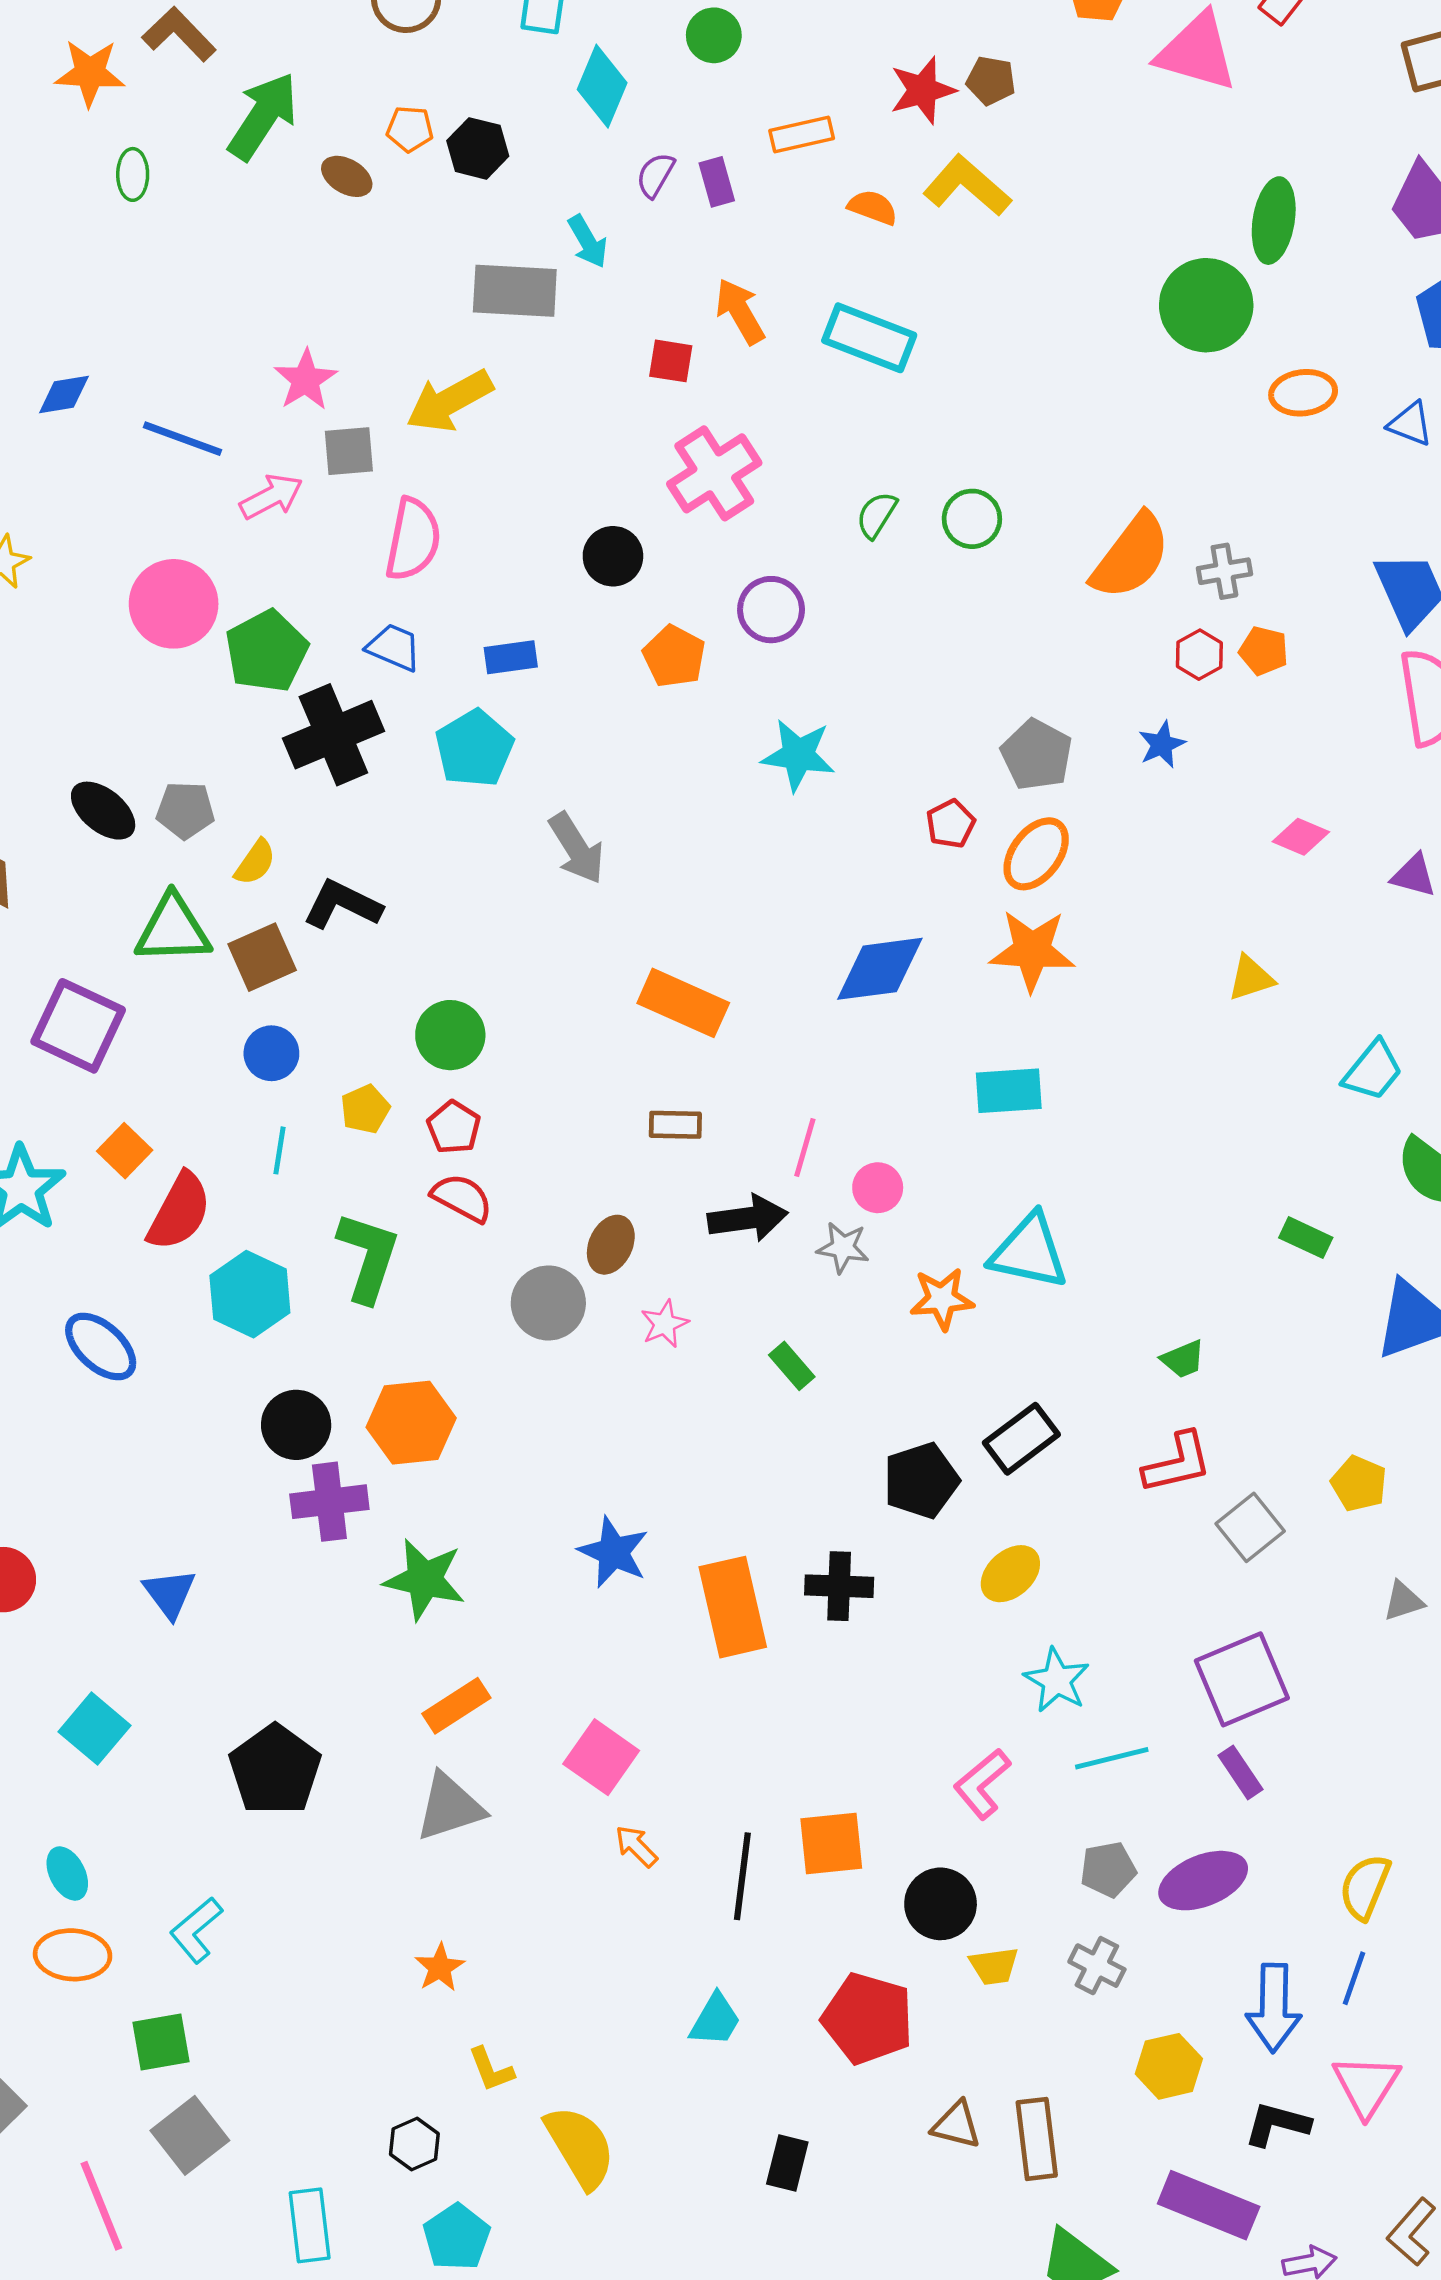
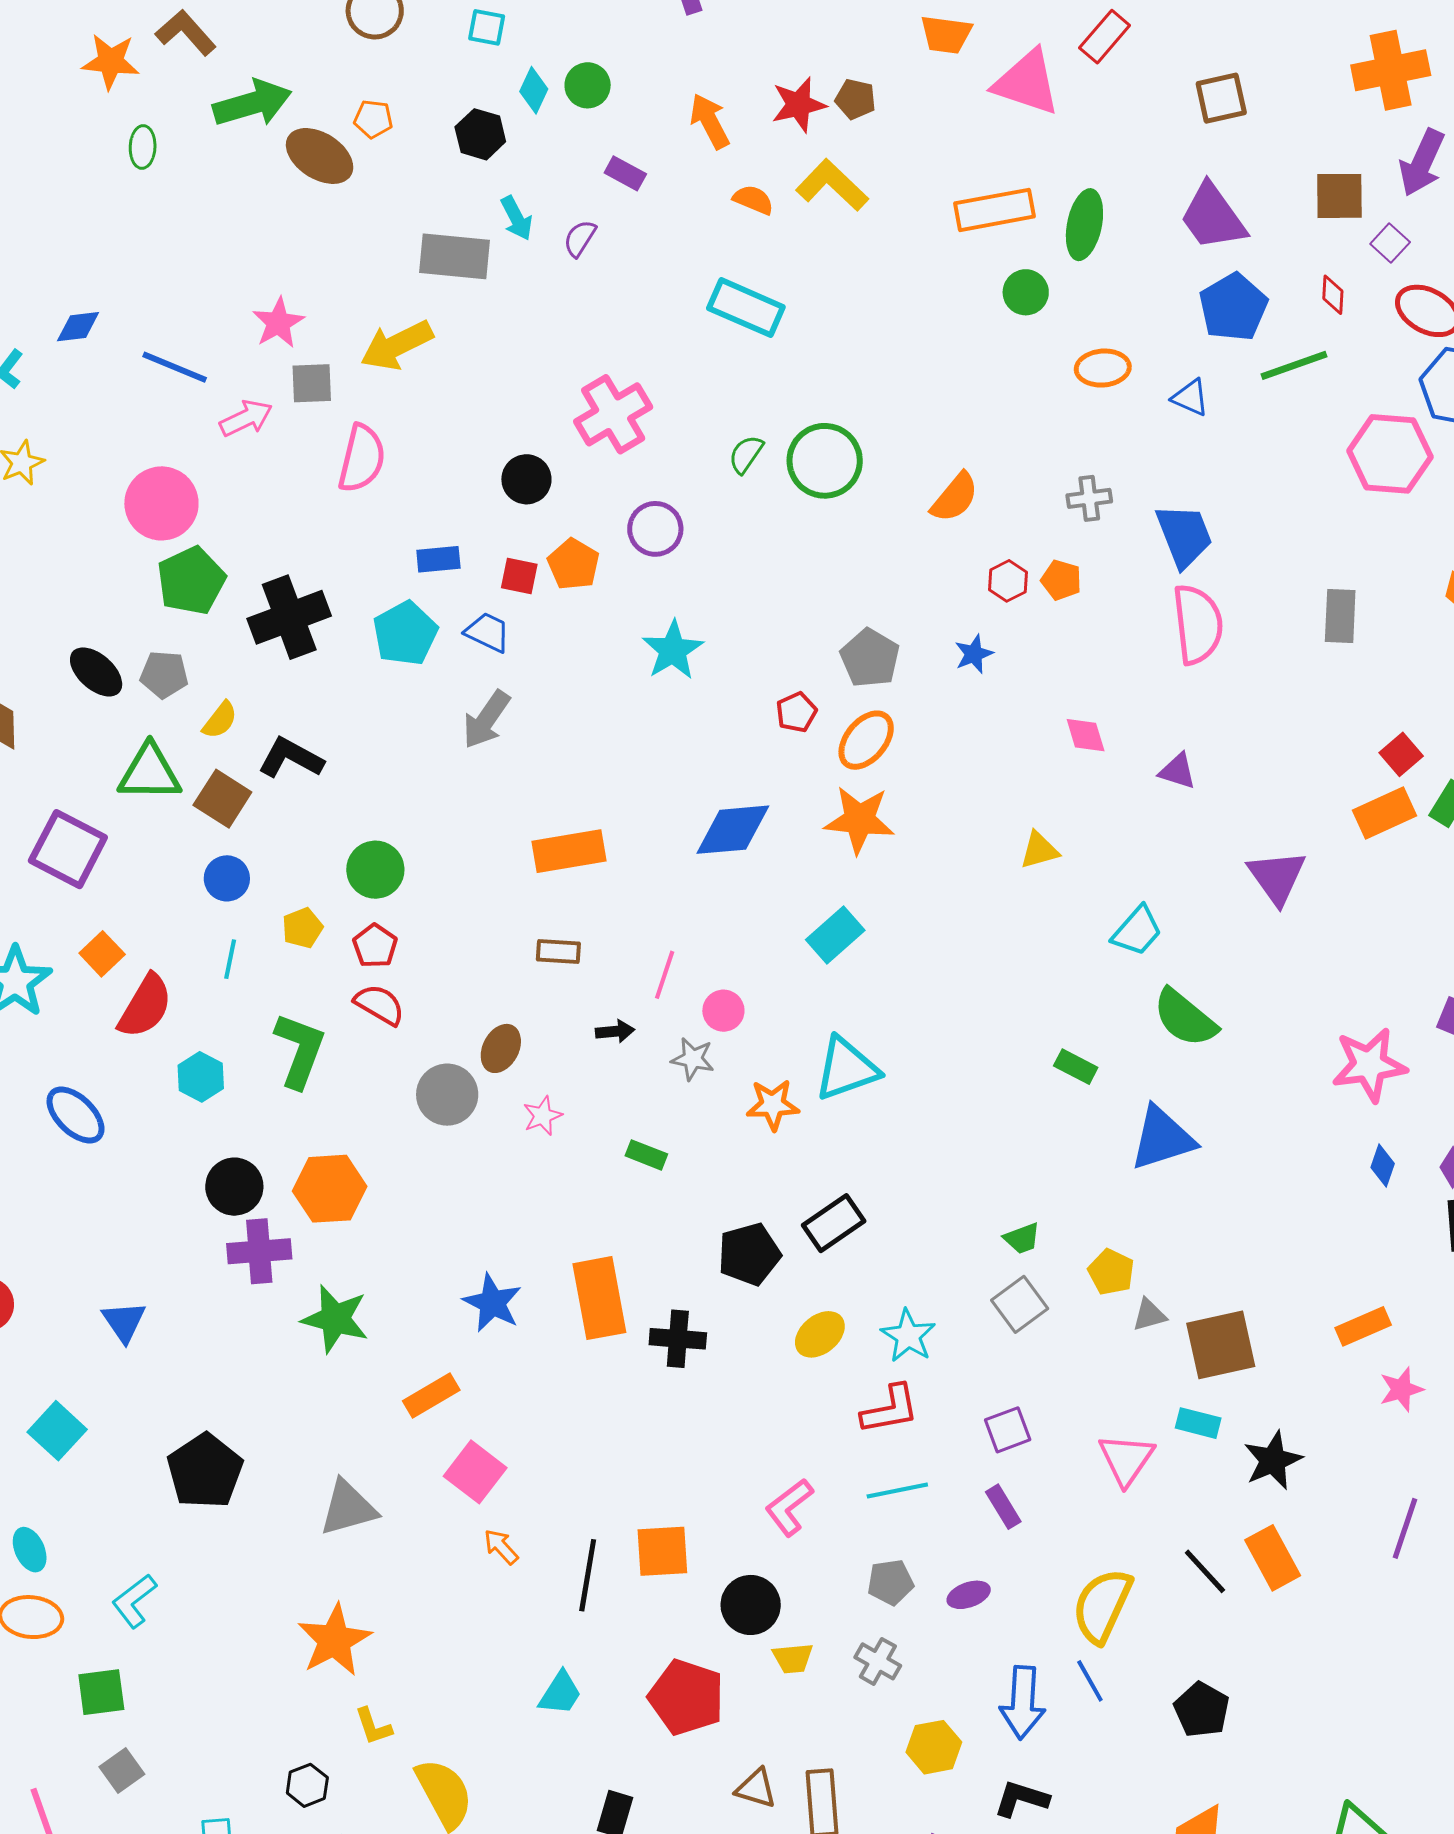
green circle: (714, 35) -> (588, 85), moved
cyan diamond: (602, 86) -> (534, 90), size x0.7
green arrow: (263, 116) -> (252, 103), turned 38
orange rectangle: (802, 134) -> (994, 210), moved, size x1.5
black hexagon: (478, 148) -> (480, 134), moved
purple semicircle: (655, 175) -> (580, 238), moved
brown ellipse: (347, 176) -> (320, 156), size x1.6
purple rectangle: (717, 182) -> (625, 173), turned -48
green circle: (1206, 305) -> (1026, 292), size x0.6
orange arrow: (740, 311) -> (710, 121), moved
red square: (671, 361) -> (519, 576), moved
green circle: (972, 519) -> (825, 461), size x1.5
orange semicircle: (1131, 556) -> (955, 497), size x0.7
gray cross: (1224, 571) -> (1089, 498), moved
blue trapezoid: (394, 647) -> (488, 632), moved
green pentagon: (267, 651) -> (191, 581), moved
cyan star: (798, 755) -> (673, 650), turned 30
pink diamond: (1301, 837) -> (1086, 735), turned 48
gray arrow: (577, 848) -> (486, 720), turned 64
brown square: (262, 957) -> (222, 799), turned -36
orange rectangle: (683, 1003) -> (569, 851), turned -36
cyan rectangle: (1009, 1091) -> (835, 935), turned -40
black arrow: (748, 1218) -> (615, 1031), size x0.6
cyan triangle: (1029, 1252) -> (846, 1069), turned -34
cyan hexagon: (250, 1294) -> (201, 1077), size x0.7
green trapezoid: (1183, 1359) -> (1022, 1238), moved
green rectangle: (792, 1366) -> (646, 1155), turned -30
red L-shape: (1177, 1463) -> (890, 1409), moved
gray triangle: (1403, 1601) -> (1149, 1315), moved
orange rectangle: (733, 1607) -> (599, 1298), moved
purple square: (1242, 1679) -> (1008, 1430), size x0.6
cyan star: (1057, 1680) -> (908, 1336), moved
orange rectangle: (456, 1706) -> (431, 1395), moved
purple ellipse: (1203, 1881) -> (969, 1595), size x0.6
yellow semicircle: (1365, 1887) -> (1102, 1606), size x1.4
orange star: (440, 1967) -> (334, 1640), size x1.8
blue line: (1354, 1978) -> (1090, 1681), turned -51
pink triangle: (1366, 2085) -> (1126, 1459), moved
gray square: (190, 2135) -> (122, 1770), size x0.7

